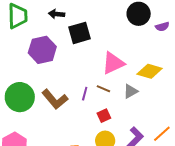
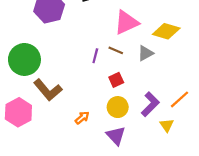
brown L-shape: (55, 99) -> (48, 90), moved

